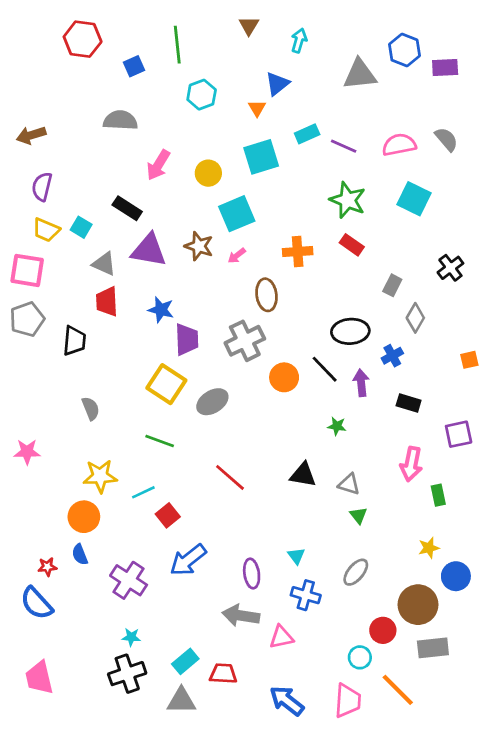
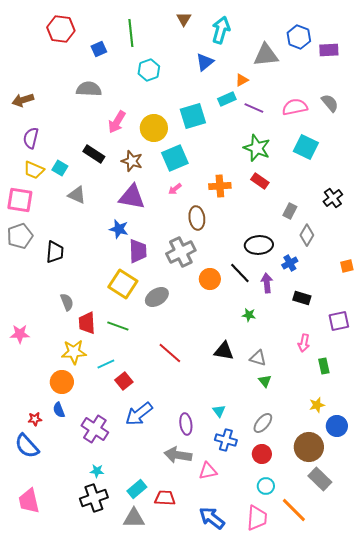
cyan arrow: (299, 41) -> (221, 30), size x1.5
orange triangle: (257, 108) -> (242, 80), moved, turned 32
yellow circle: (208, 173) -> (154, 128), size x1.4
brown star: (199, 246) -> (132, 161), moved
purple triangle: (149, 250) -> (132, 197), moved
red trapezoid: (107, 302) -> (87, 323), moved
pink arrow: (411, 464) -> (304, 343), size x0.7
red circle: (383, 630) -> (262, 454), moved
gray rectangle: (433, 648) -> (320, 479), turned 50

